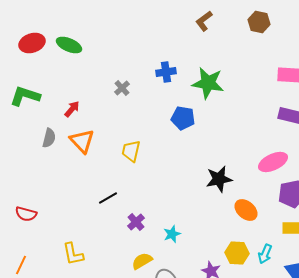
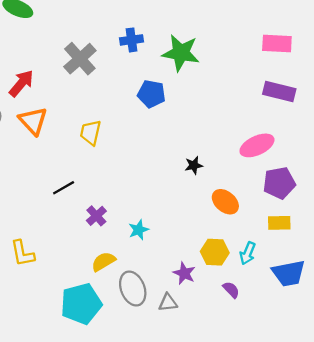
gray cross: (122, 88) -> (80, 59), size x1.8
red arrow: (72, 109) -> (21, 83), size x1.4
black star: (219, 179) -> (194, 165), size x0.6

